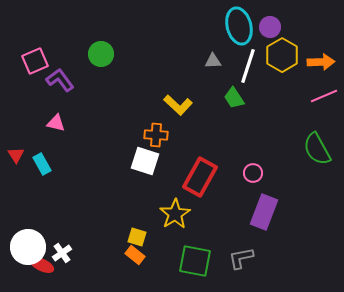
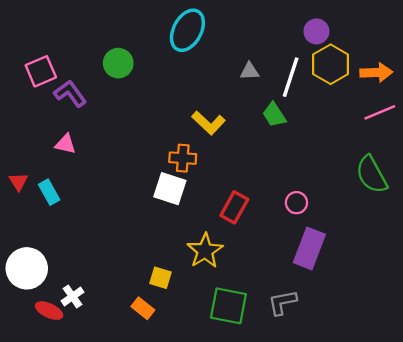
cyan ellipse: (239, 26) -> (187, 30), moved, turned 42
red rectangle: (200, 177) -> (234, 207), size x0.7
white circle: (28, 247) -> (27, 268), moved
orange rectangle: (135, 255) -> (143, 308), moved

